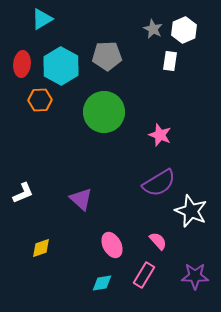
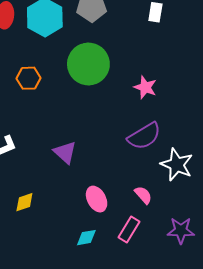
orange hexagon: (40, 100) -> (29, 78), moved

